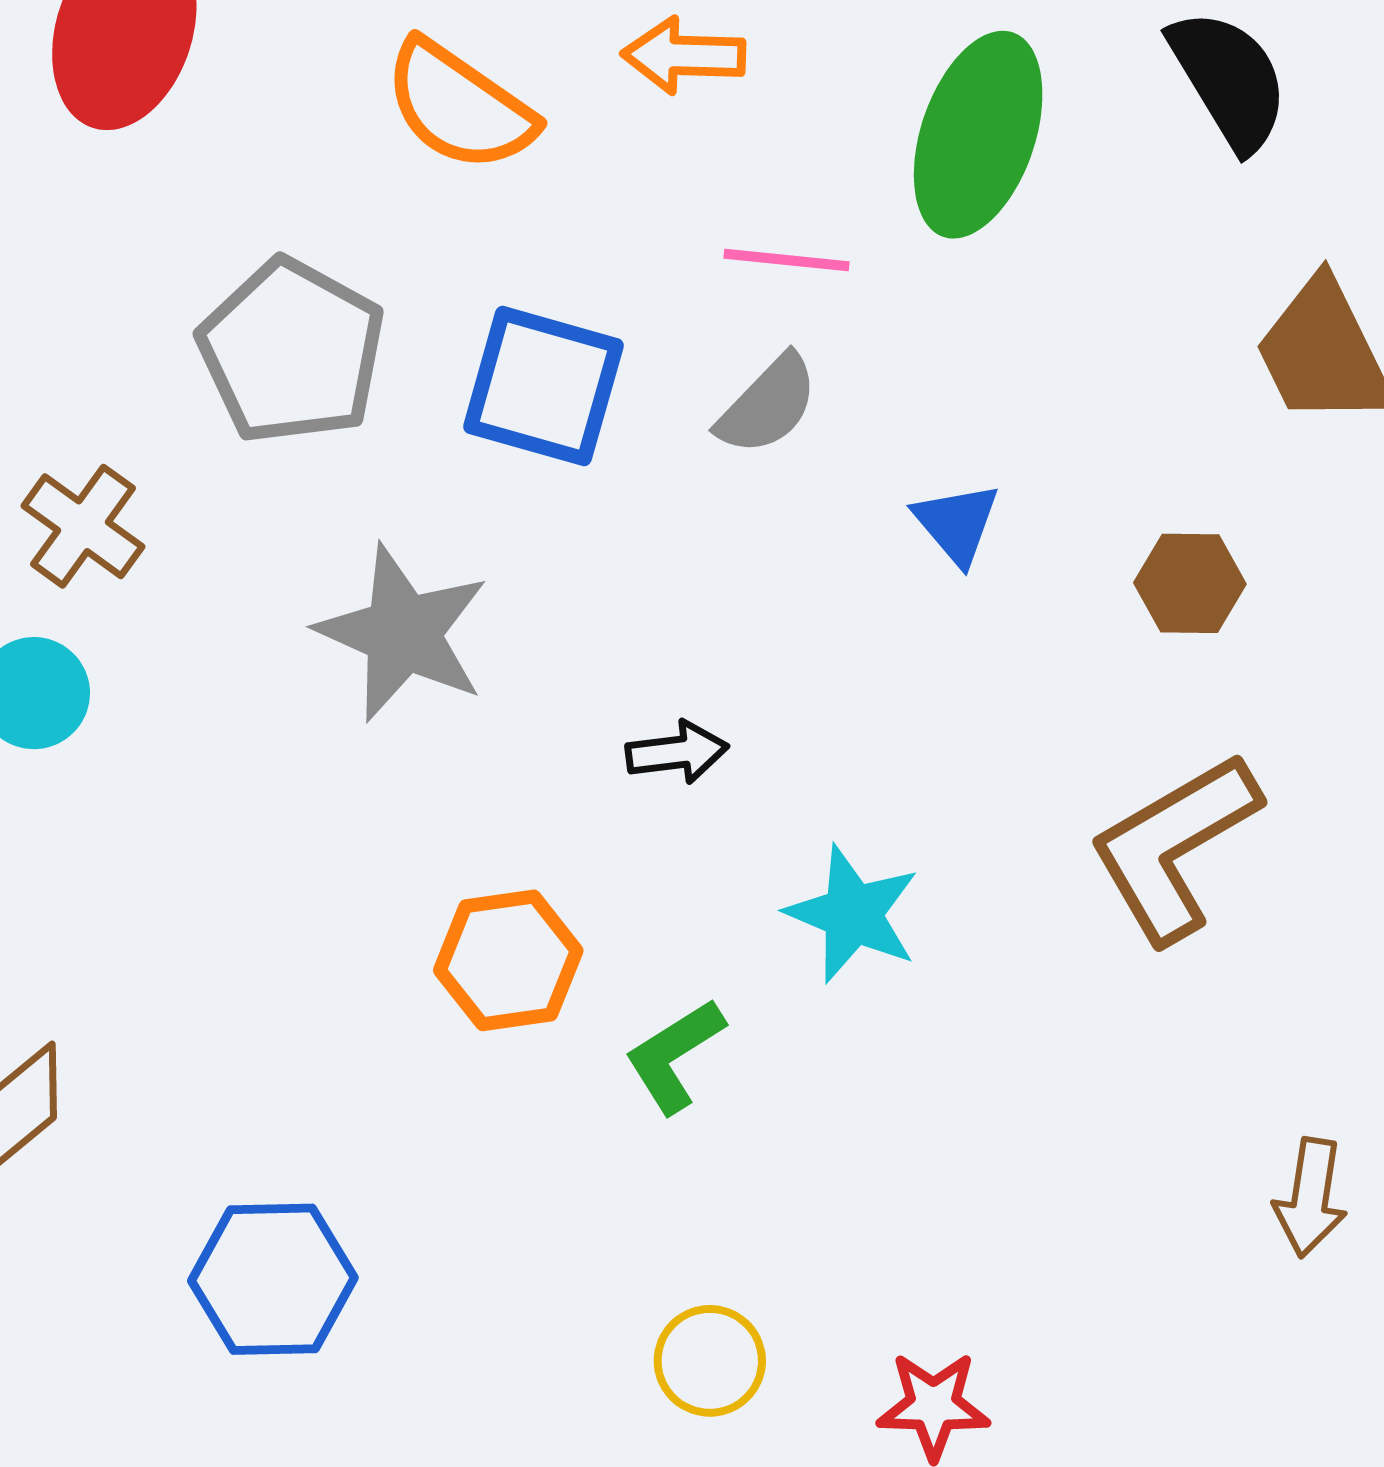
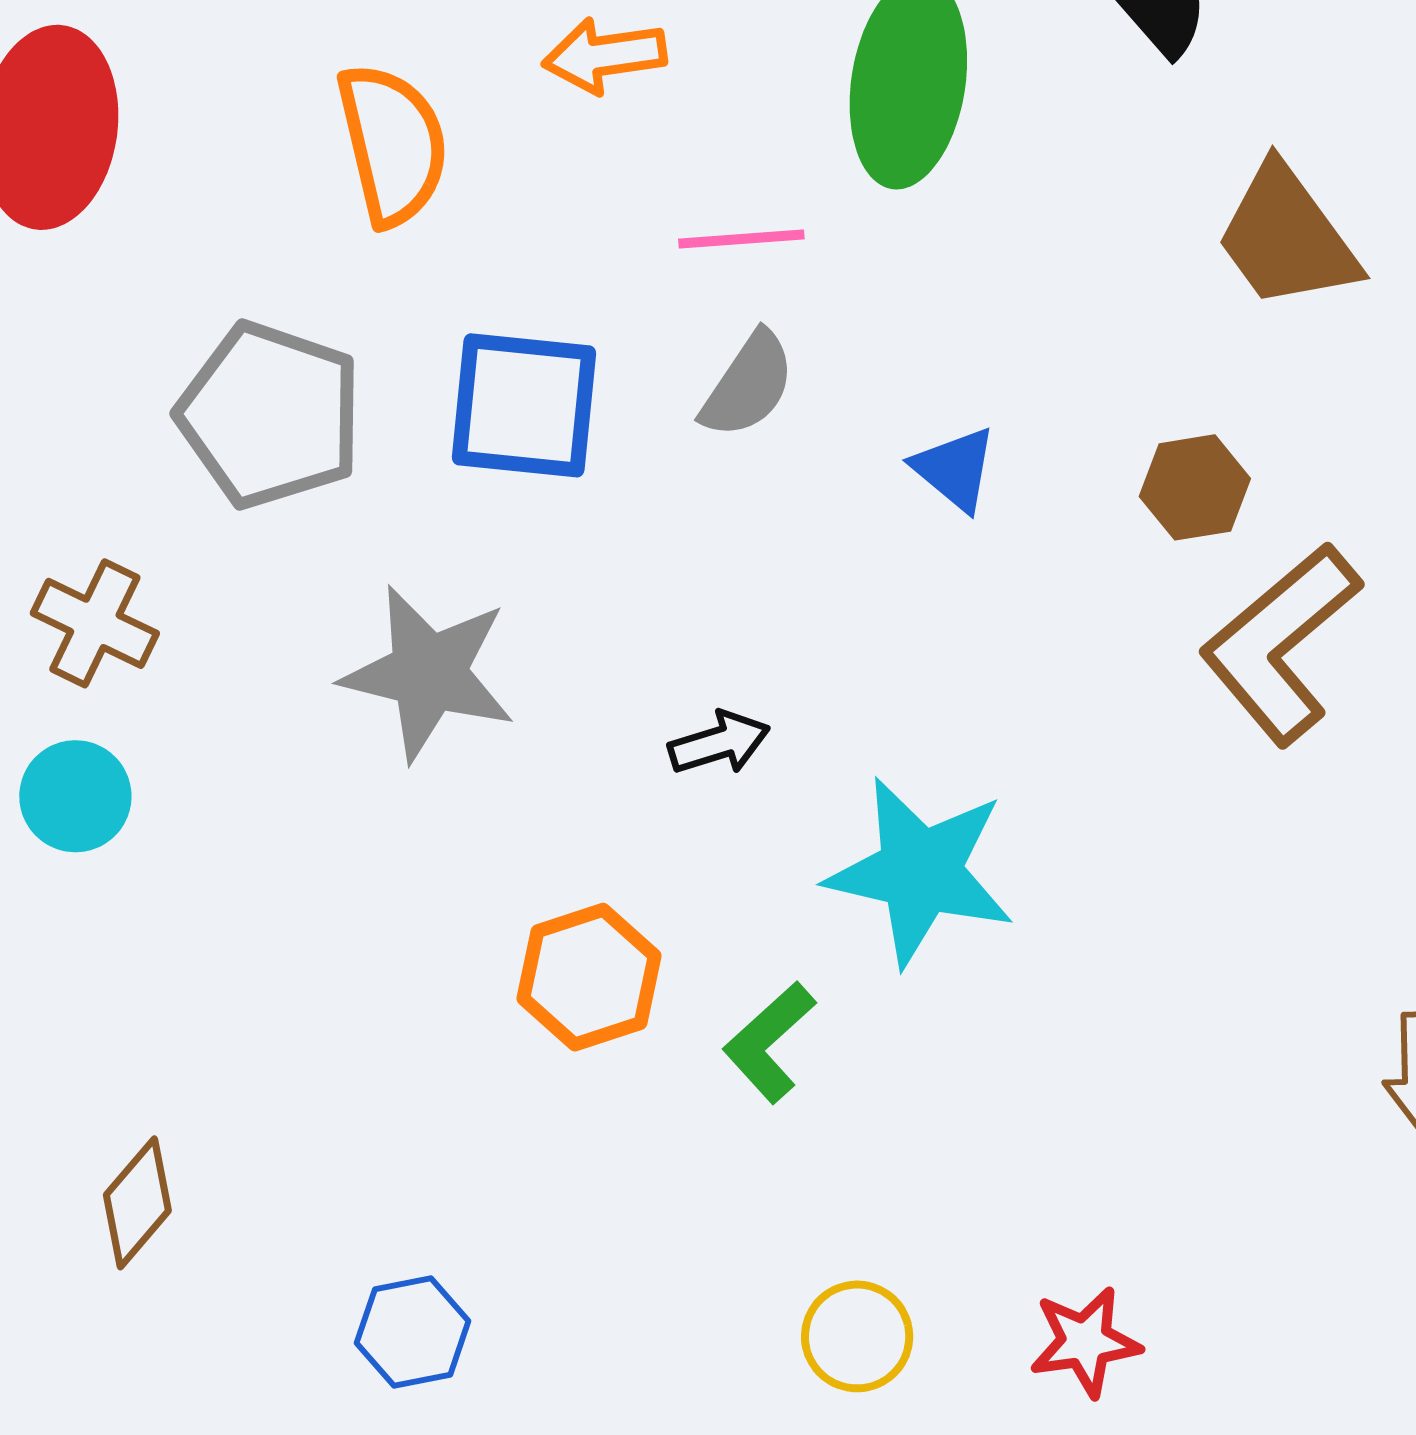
orange semicircle: (459, 106) -> (393, 144), turned -128
brown L-shape: (1174, 847) -> (1280, 644), moved
cyan star: (853, 914) -> (920, 872), size x1.4
blue hexagon: (273, 1279) -> (413, 1332), size x0.7

